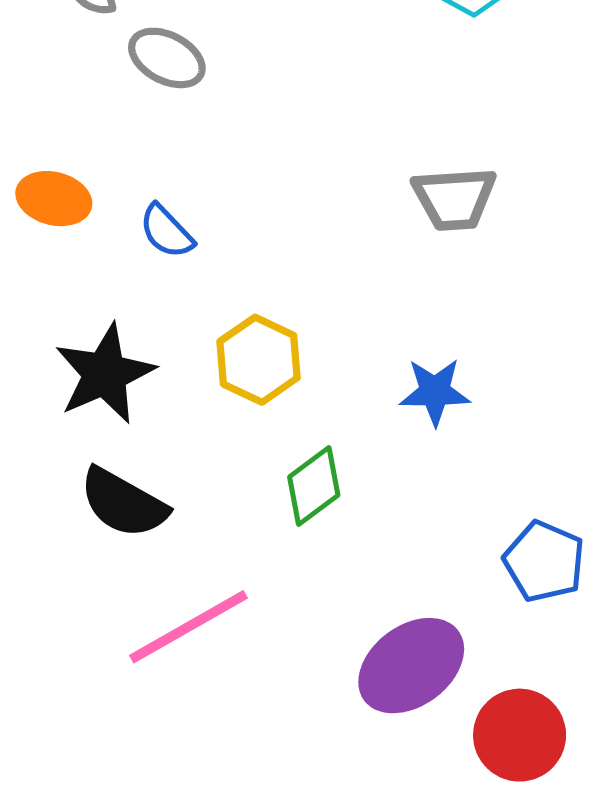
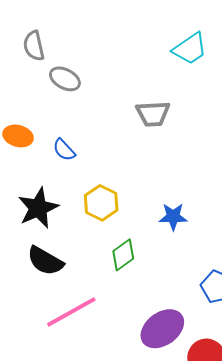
gray trapezoid: (454, 199) -> (153, 114), moved

